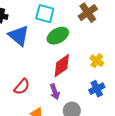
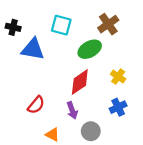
blue triangle: (19, 36) -> (33, 49), turned -30
green ellipse: (58, 36) -> (90, 49), moved

